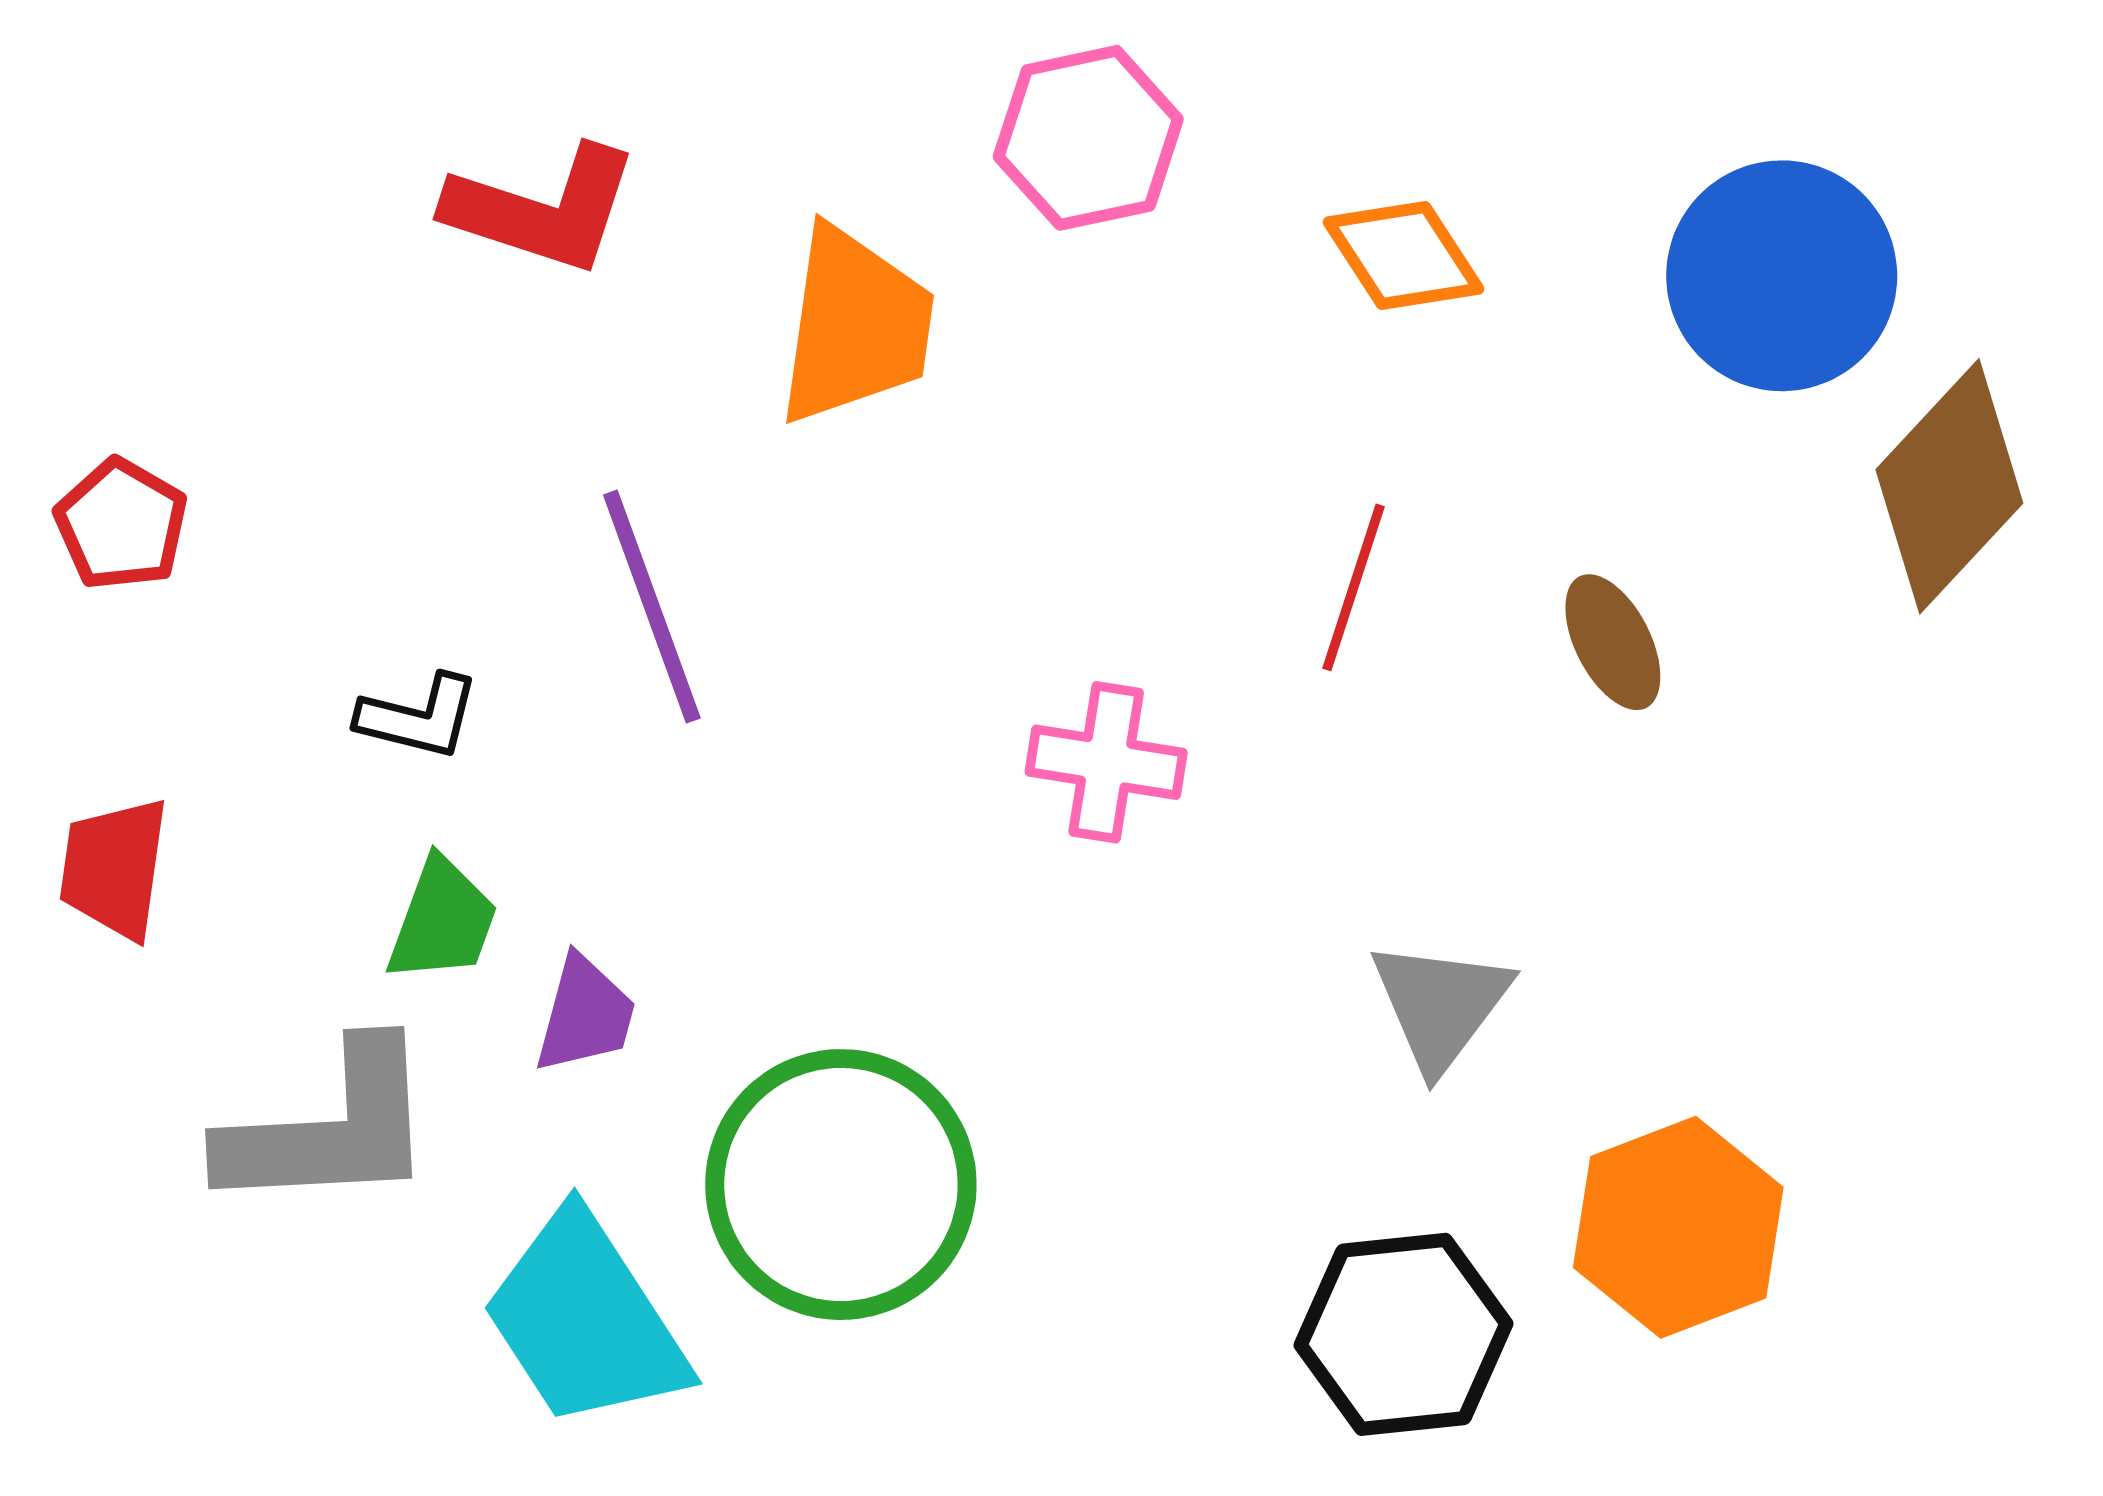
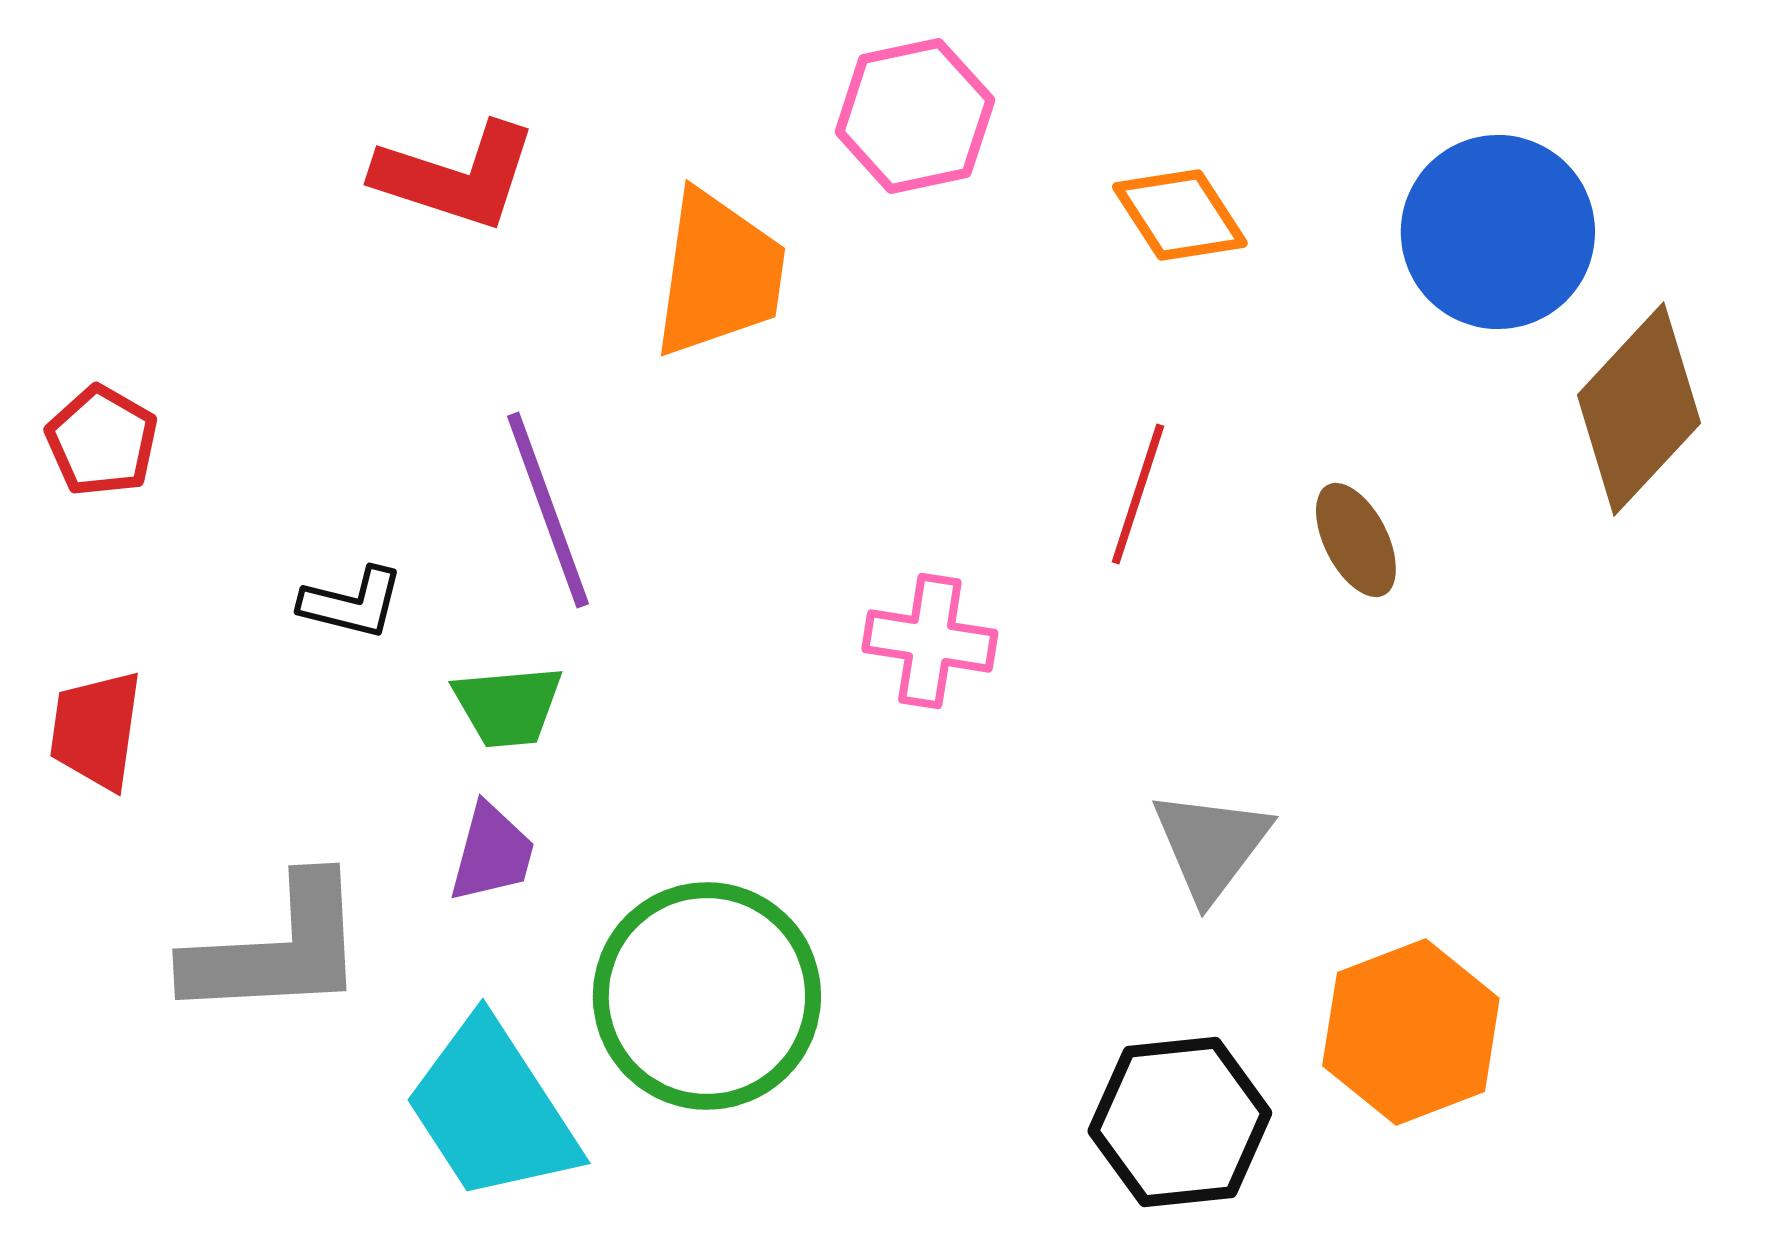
green trapezoid: (442, 920) -> (508, 706), moved, turned 65

